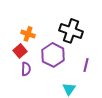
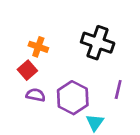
purple hexagon: (53, 55) -> (73, 98), moved
purple semicircle: (26, 69) -> (36, 95), turned -80

